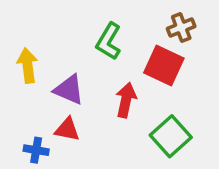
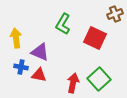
brown cross: (181, 28) -> (115, 14), moved
red arrow: (126, 100) -> (73, 83), moved
blue cross: (36, 150) -> (21, 67), moved

